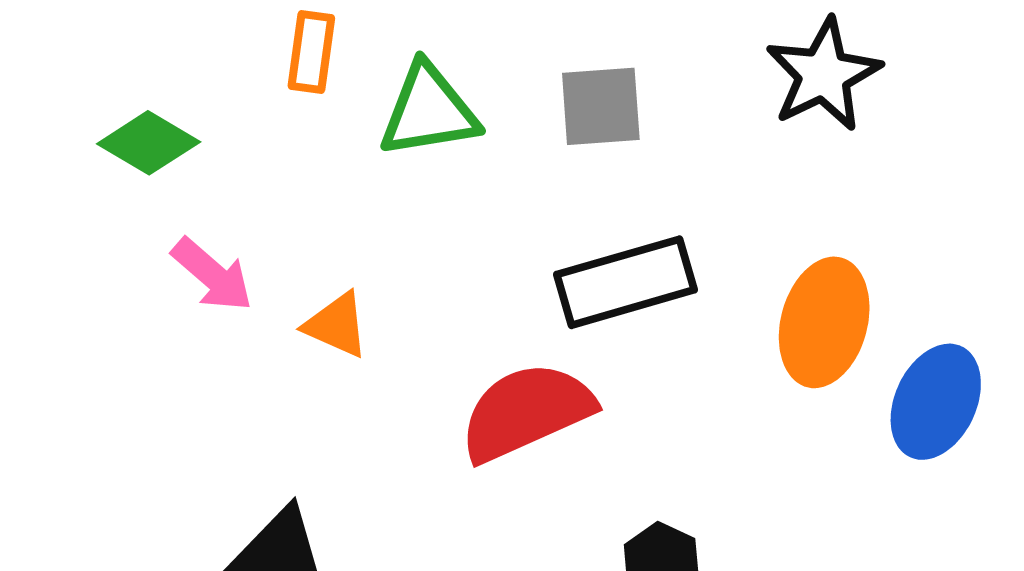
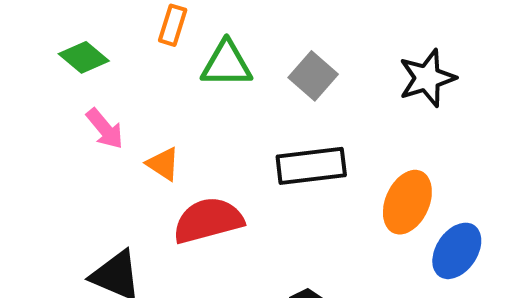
gray square: (601, 106) -> (313, 76), turned 36
red semicircle: (526, 412) -> (208, 220), moved

